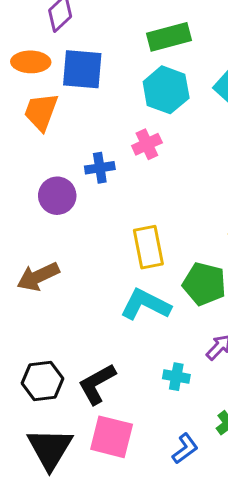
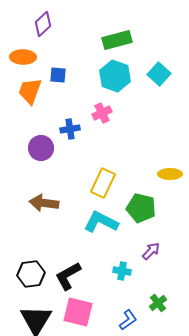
blue square: (82, 69) -> (58, 75), moved, size x0.6
yellow rectangle: (148, 247) -> (103, 183), turned 36
brown arrow: (38, 277) -> (44, 203), moved, turned 32

